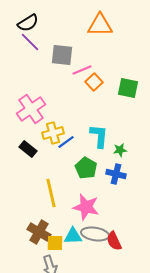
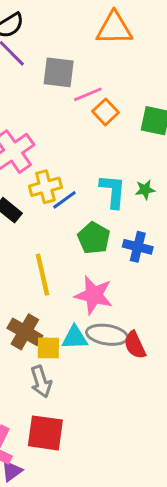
green star: (120, 150) -> (145, 190), moved

